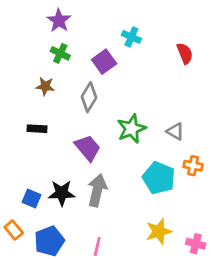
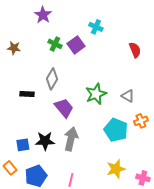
green cross: (60, 53) -> (55, 44), moved
red semicircle: (185, 53) -> (135, 50), moved
brown star: (45, 86) -> (14, 48), moved
gray diamond: (89, 97) -> (52, 79), moved
orange cross: (193, 166) -> (141, 121), turned -32
blue square: (31, 199) -> (23, 145), turned -32

